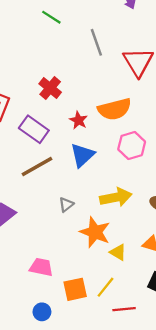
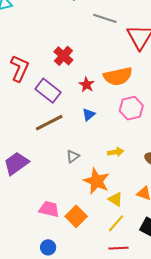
gray line: (96, 42) -> (105, 18), turned -55
blue triangle: (82, 155) -> (89, 115), size x0.6
yellow arrow: (116, 197) -> (116, 152), size x0.6
yellow line: (105, 287) -> (116, 223), moved
orange square: (75, 289) -> (76, 216), moved, turned -35

